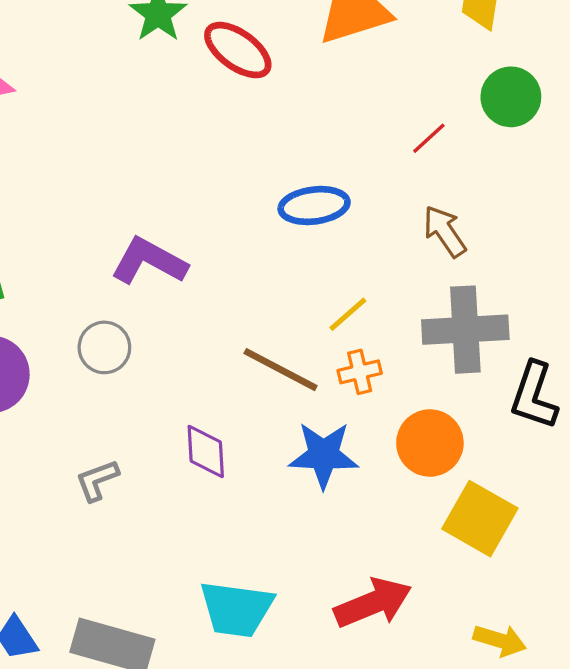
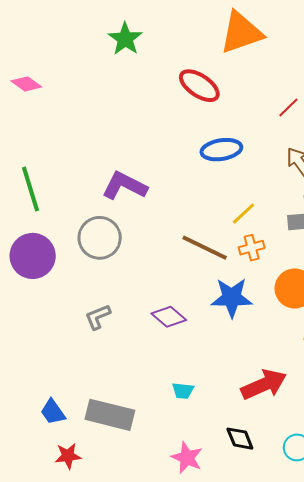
red ellipse: (238, 50) -> (199, 86), moved
gray circle: (104, 347) -> (100, 238), size x1.4
purple diamond: (206, 451) -> (169, 317), moved, turned -44
cyan trapezoid: (236, 609) -> (183, 391), size x0.5

